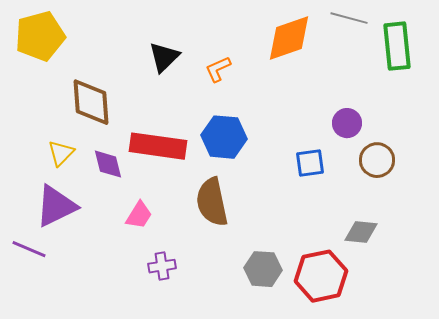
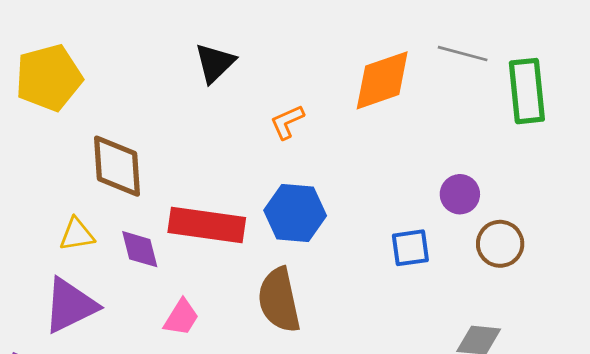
black triangle: (164, 57) -> (215, 63), moved
yellow triangle: (61, 153) -> (77, 234), turned 36

